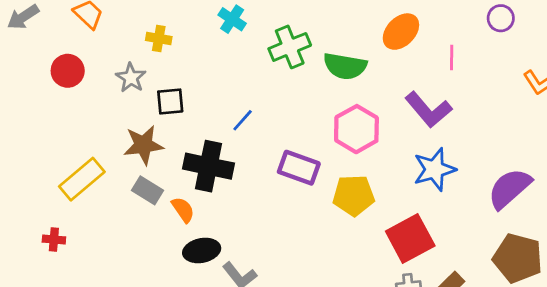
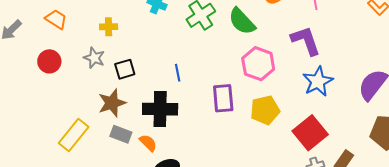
green semicircle: (345, 66) -> (242, 21), turned 48
purple L-shape: (428, 110) -> (306, 41), turned -148
blue line: (243, 120) -> (178, 73), turned -42
purple rectangle: (299, 168) -> (223, 98), turned 76

